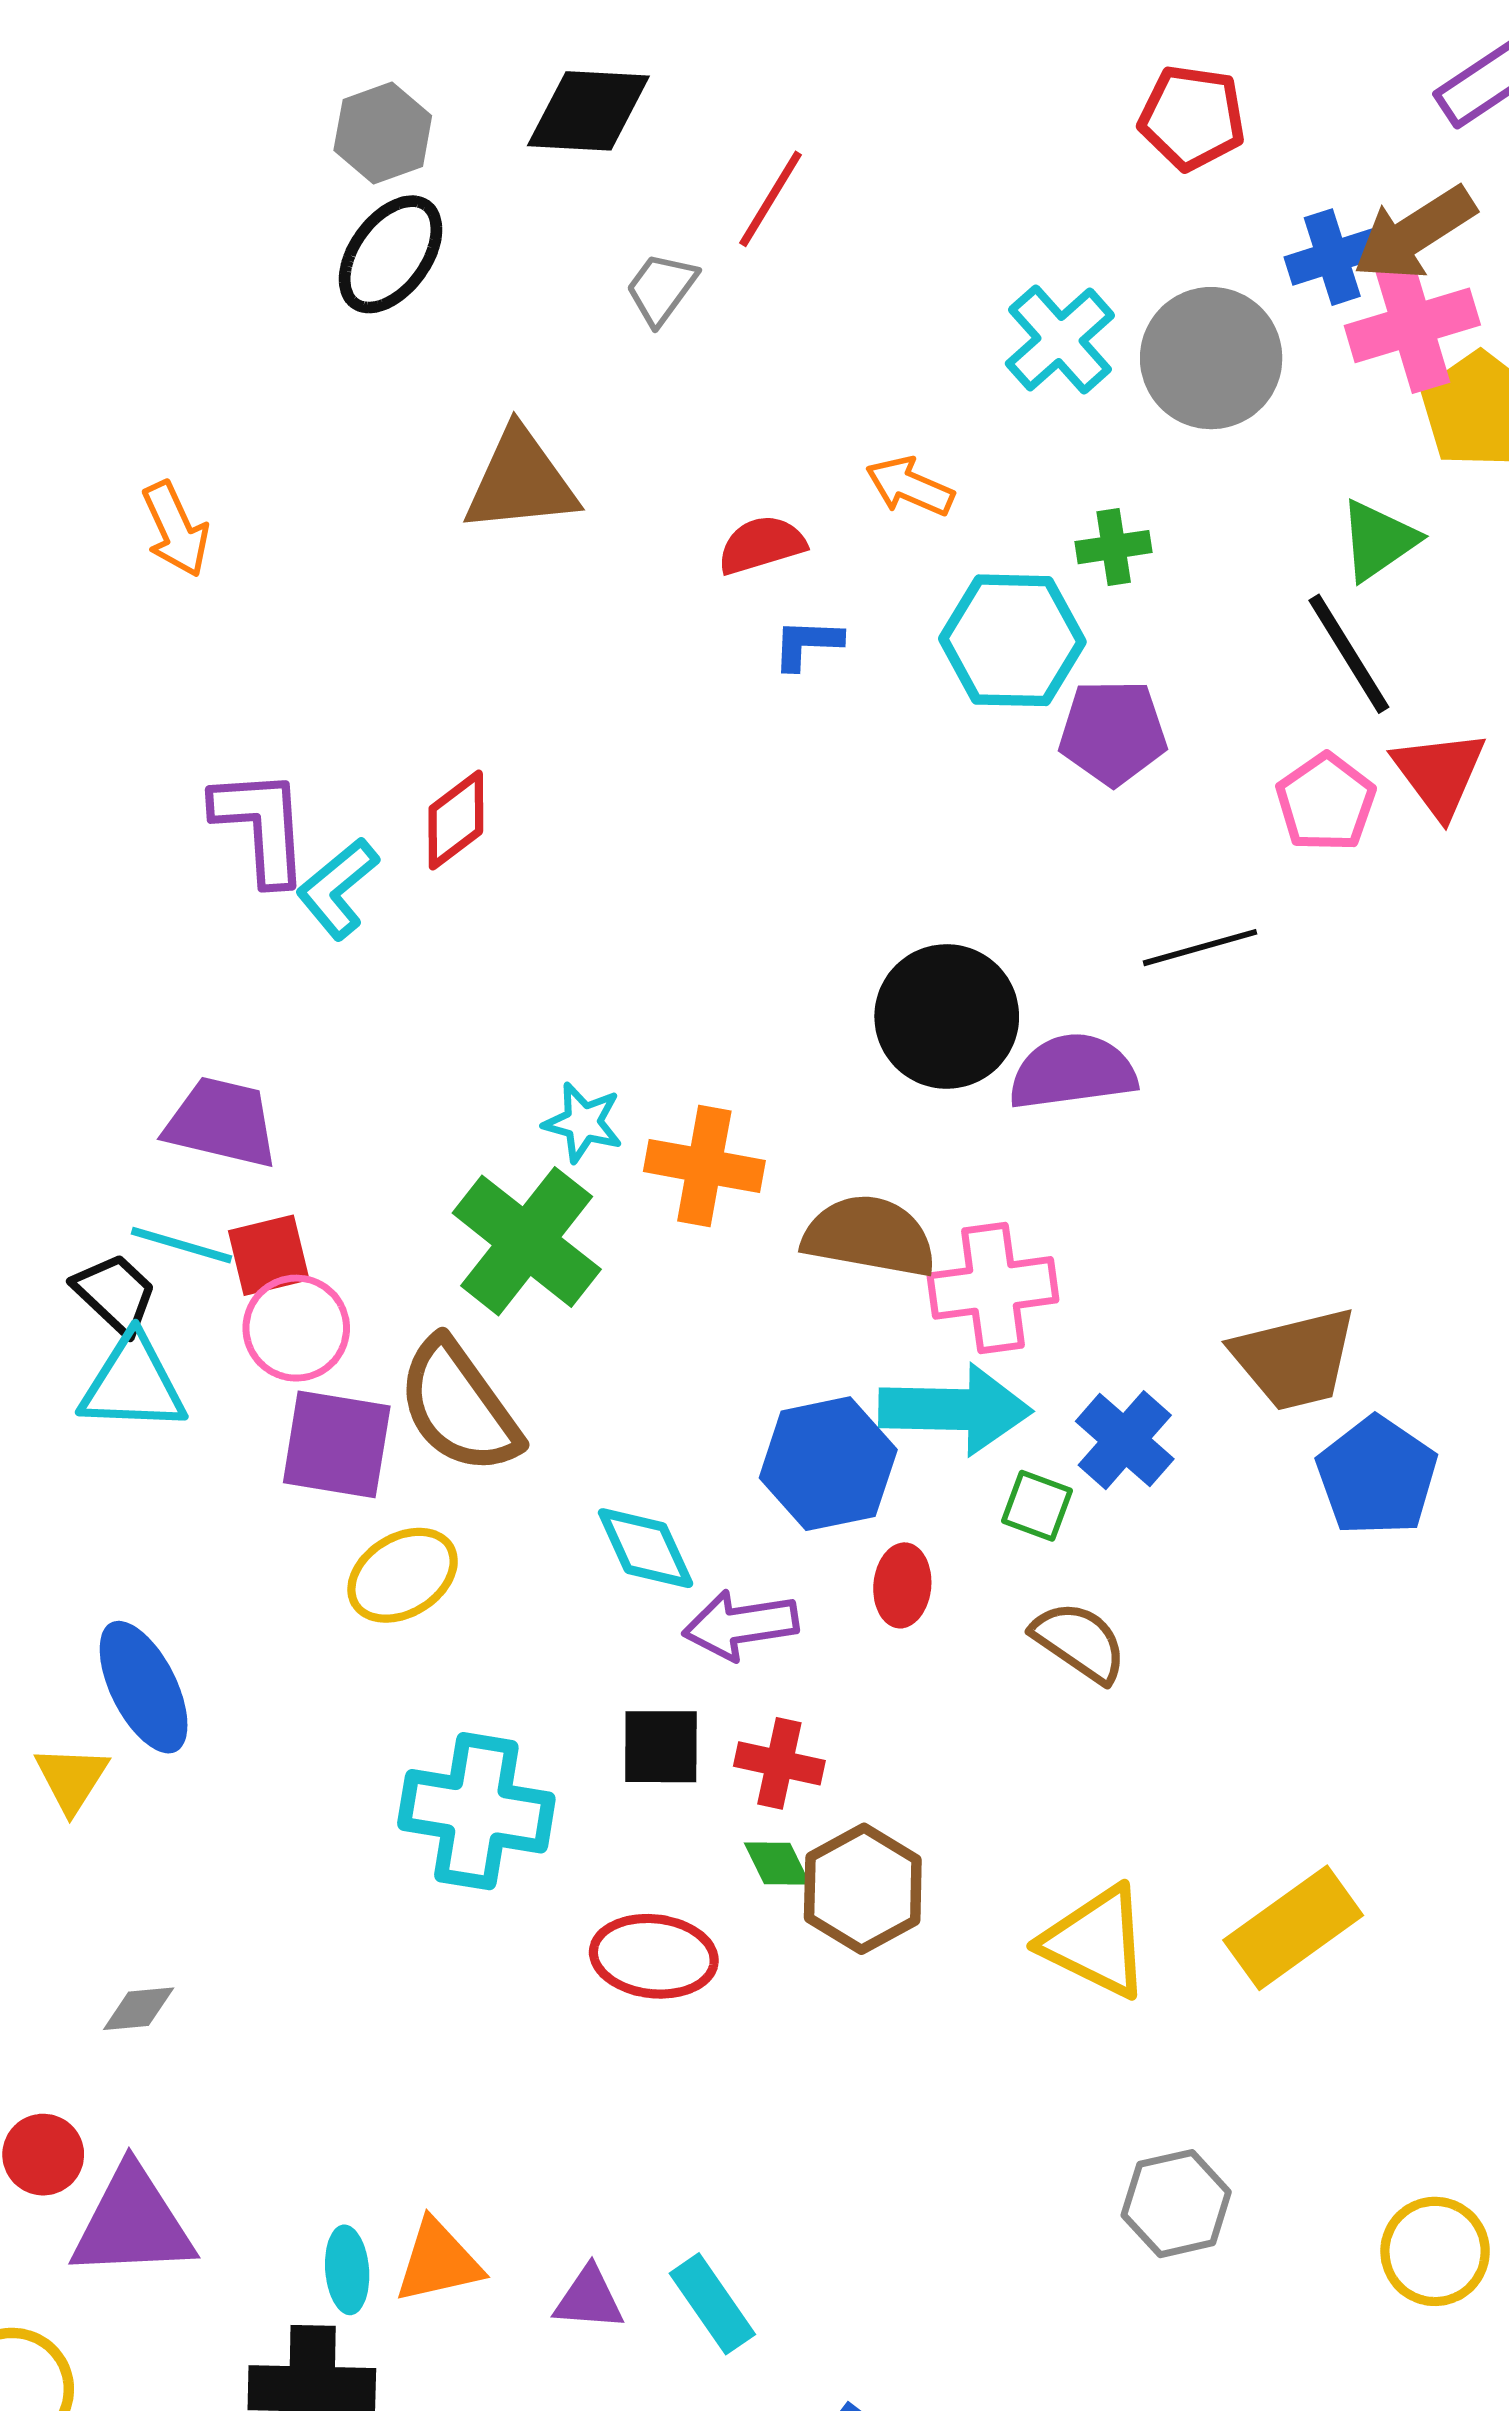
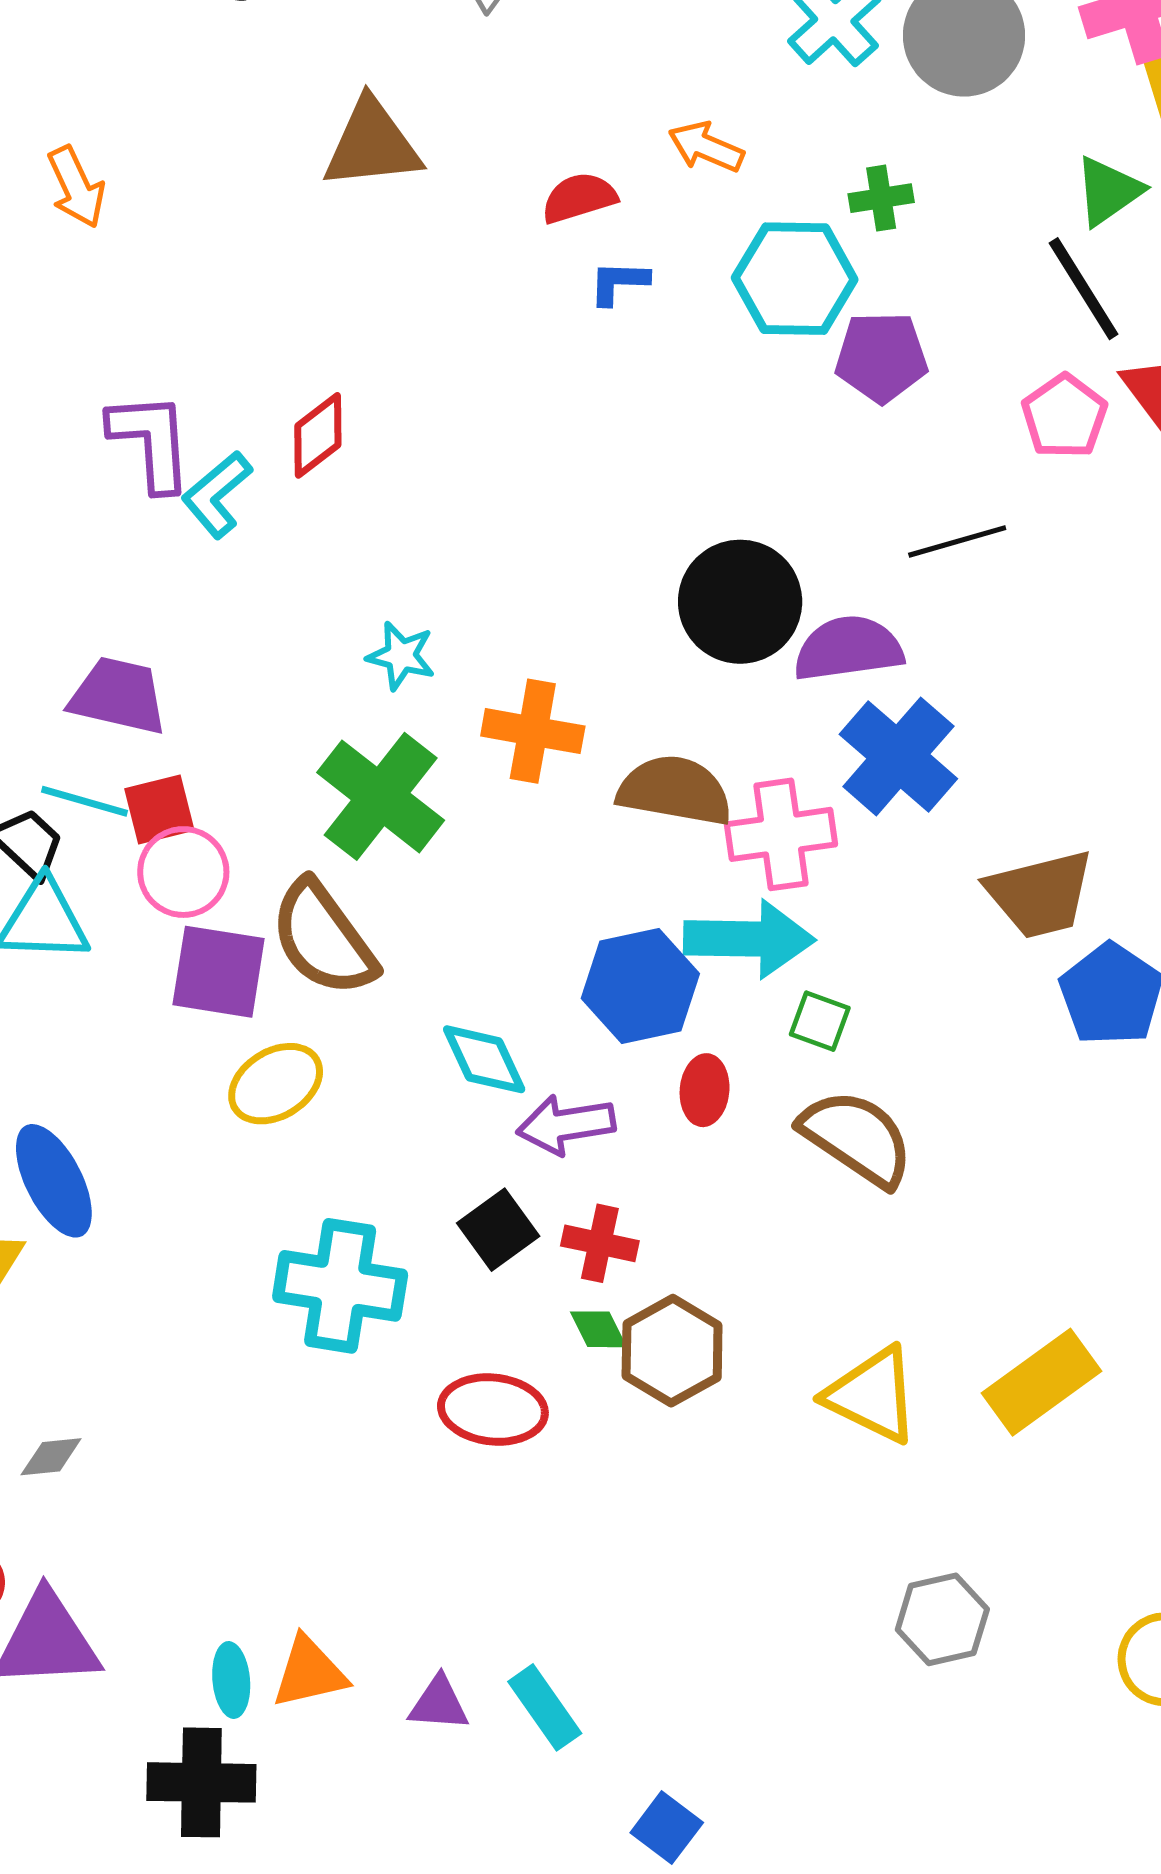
cyan star: (583, 1122) -> (401, 656), moved
blue cross: (1125, 1440) -> (898, 756), moved, size x1.4
brown semicircle: (1079, 1642) -> (857, 1138), size x1.4
black square: (661, 1747) -> (498, 1230), turned -36

